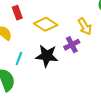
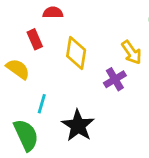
yellow diamond: (46, 24) -> (76, 53), turned 70
black star: (47, 56) -> (78, 126), moved, turned 30

